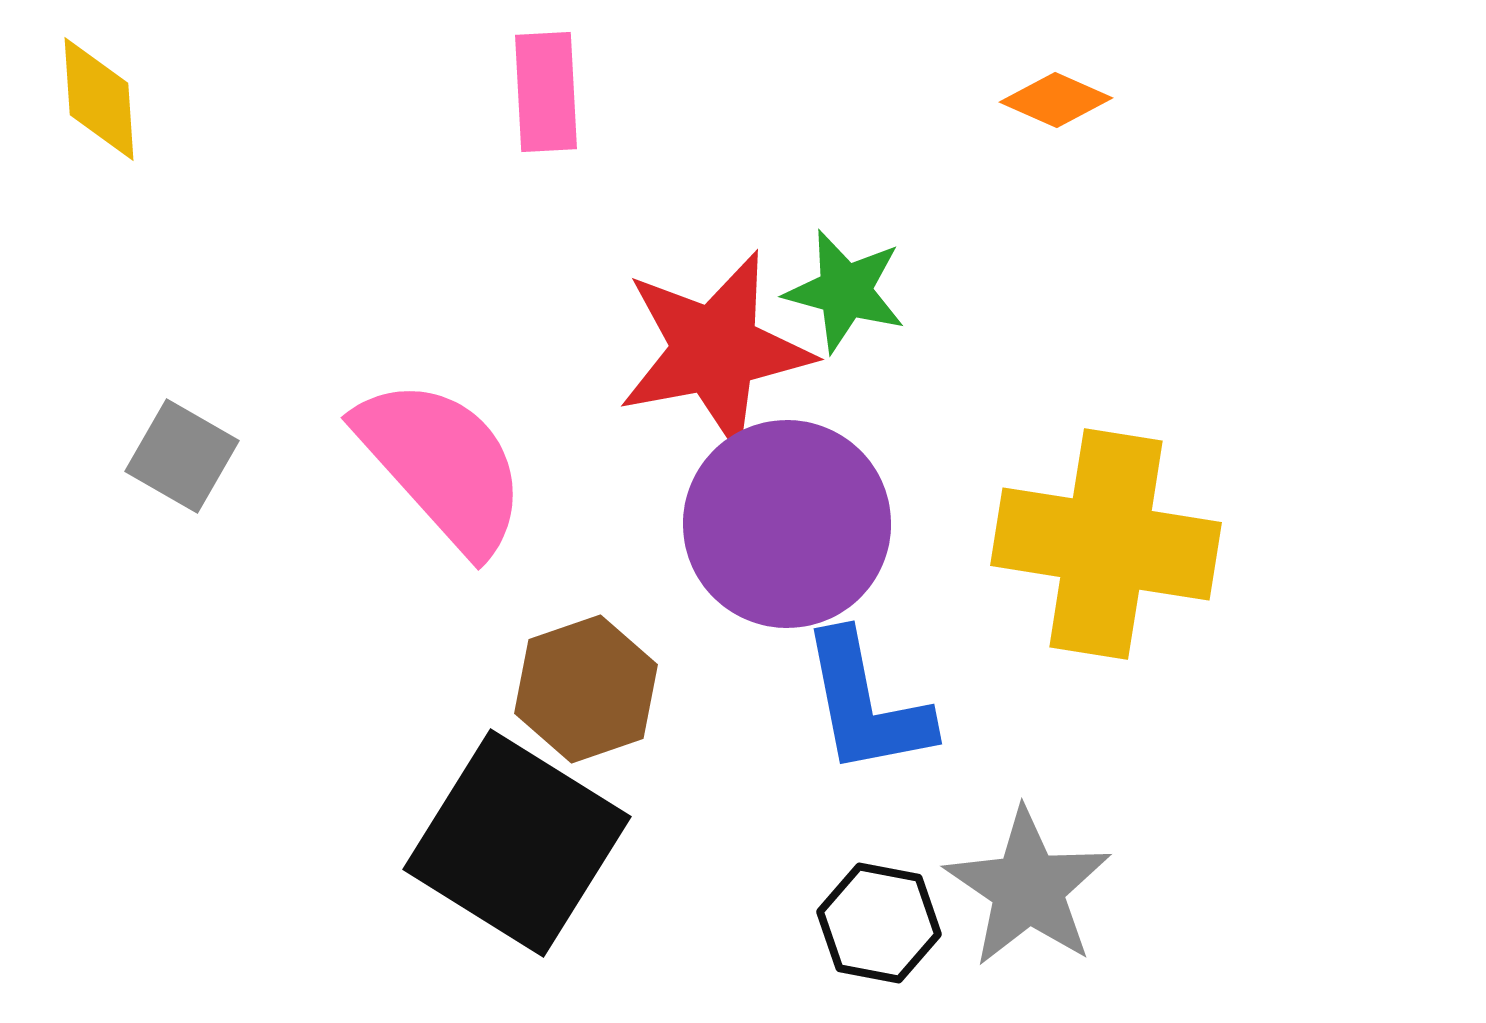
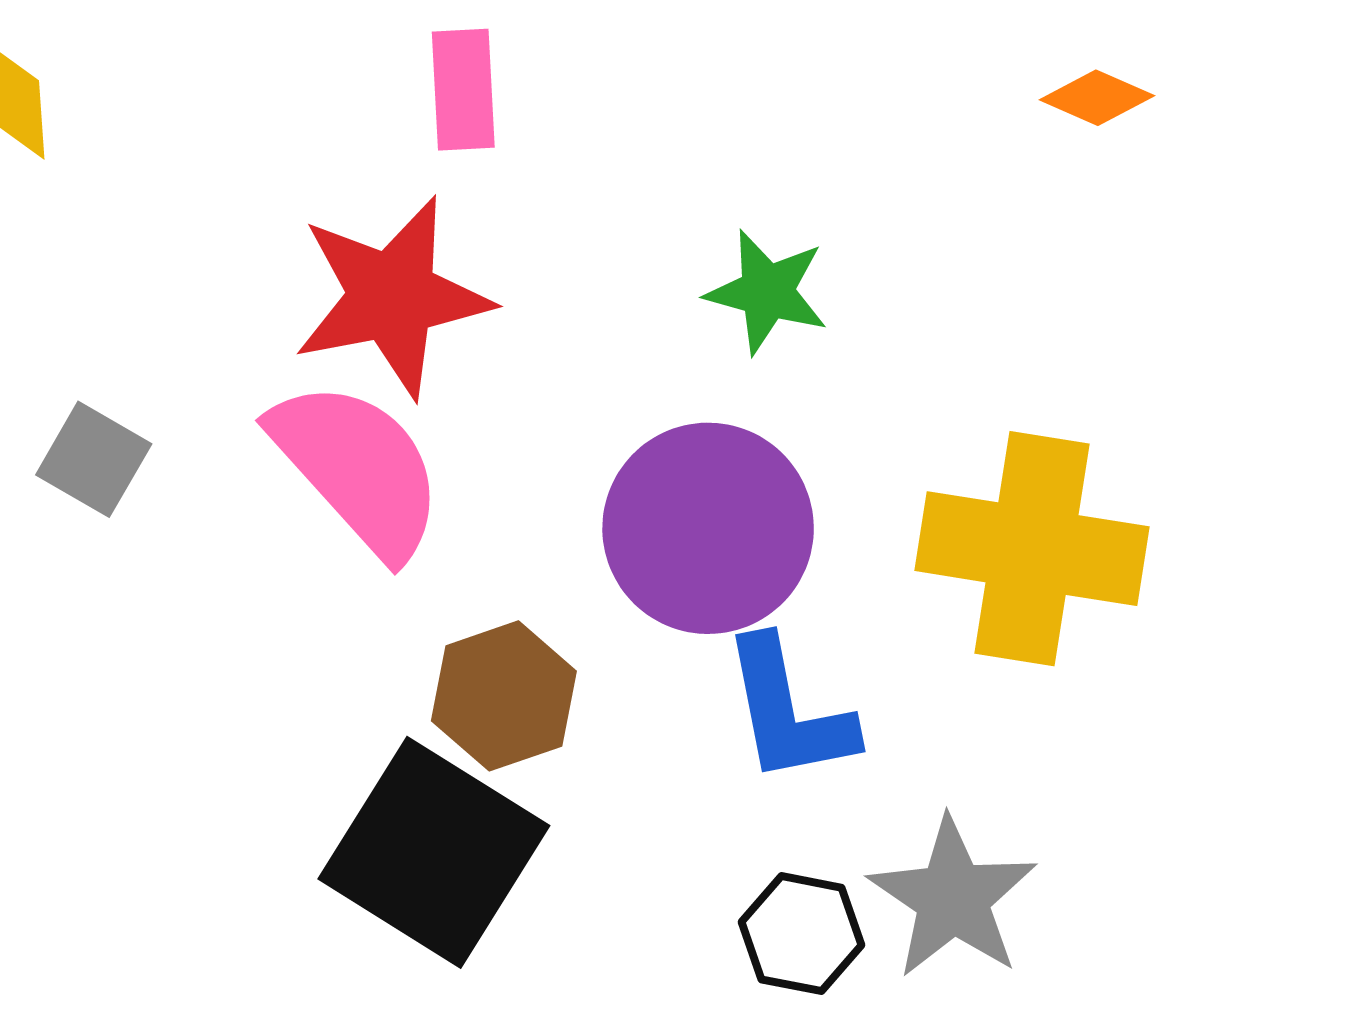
orange diamond: (1056, 100) -> (1097, 98), moved
red star: (715, 350) -> (392, 297), moved

